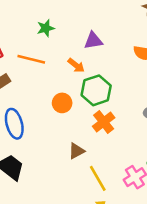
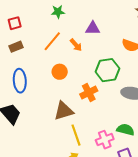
orange line: (31, 59) -> (52, 41), moved, turned -75
green hexagon: (96, 90) -> (107, 70), moved
brown triangle: (76, 151) -> (64, 111), size x1.5

